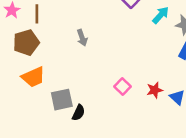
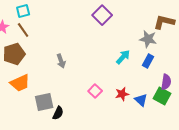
brown line: (37, 14) -> (23, 30), turned -35
cyan arrow: (161, 15) -> (123, 57), moved
gray arrow: (82, 38) -> (61, 61), moved

